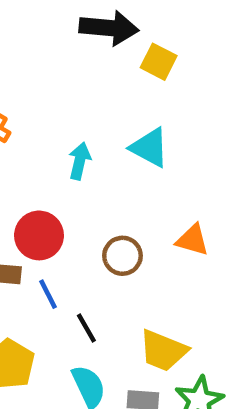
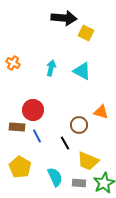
cyan arrow: (80, 161) -> (51, 68), moved
brown circle: (122, 256) -> (79, 125), moved
black line: (86, 328) -> (65, 143), moved

